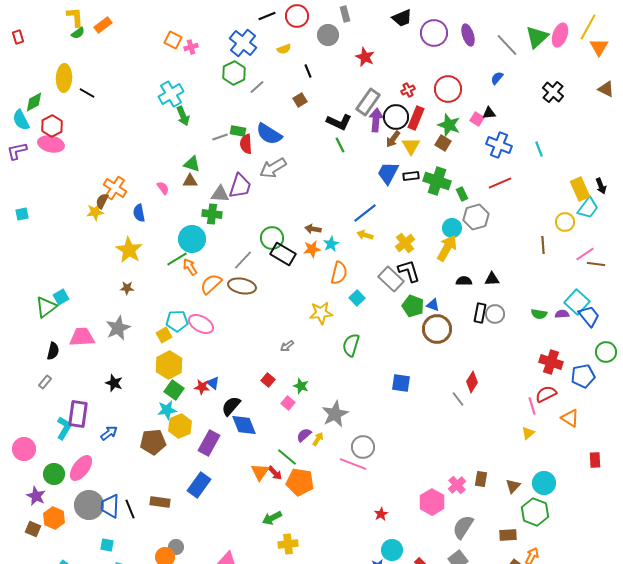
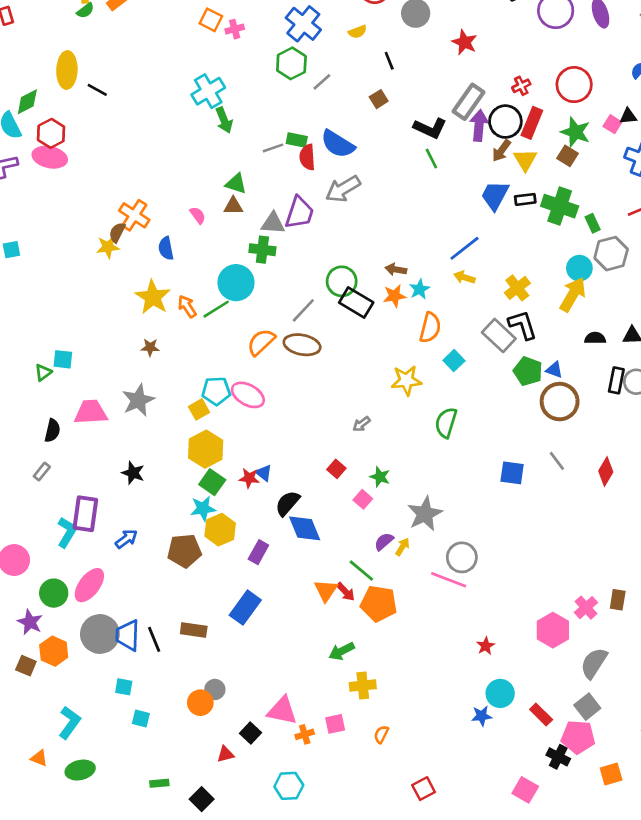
orange arrow: (190, 267) -> (187, 306), moved
cyan square: (61, 297) -> (63, 359), turned 35
green triangle: (46, 307) -> (43, 372), size x0.6
gray line: (458, 399) -> (557, 461), moved
purple rectangle: (209, 443) -> (258, 552), size x0.7

